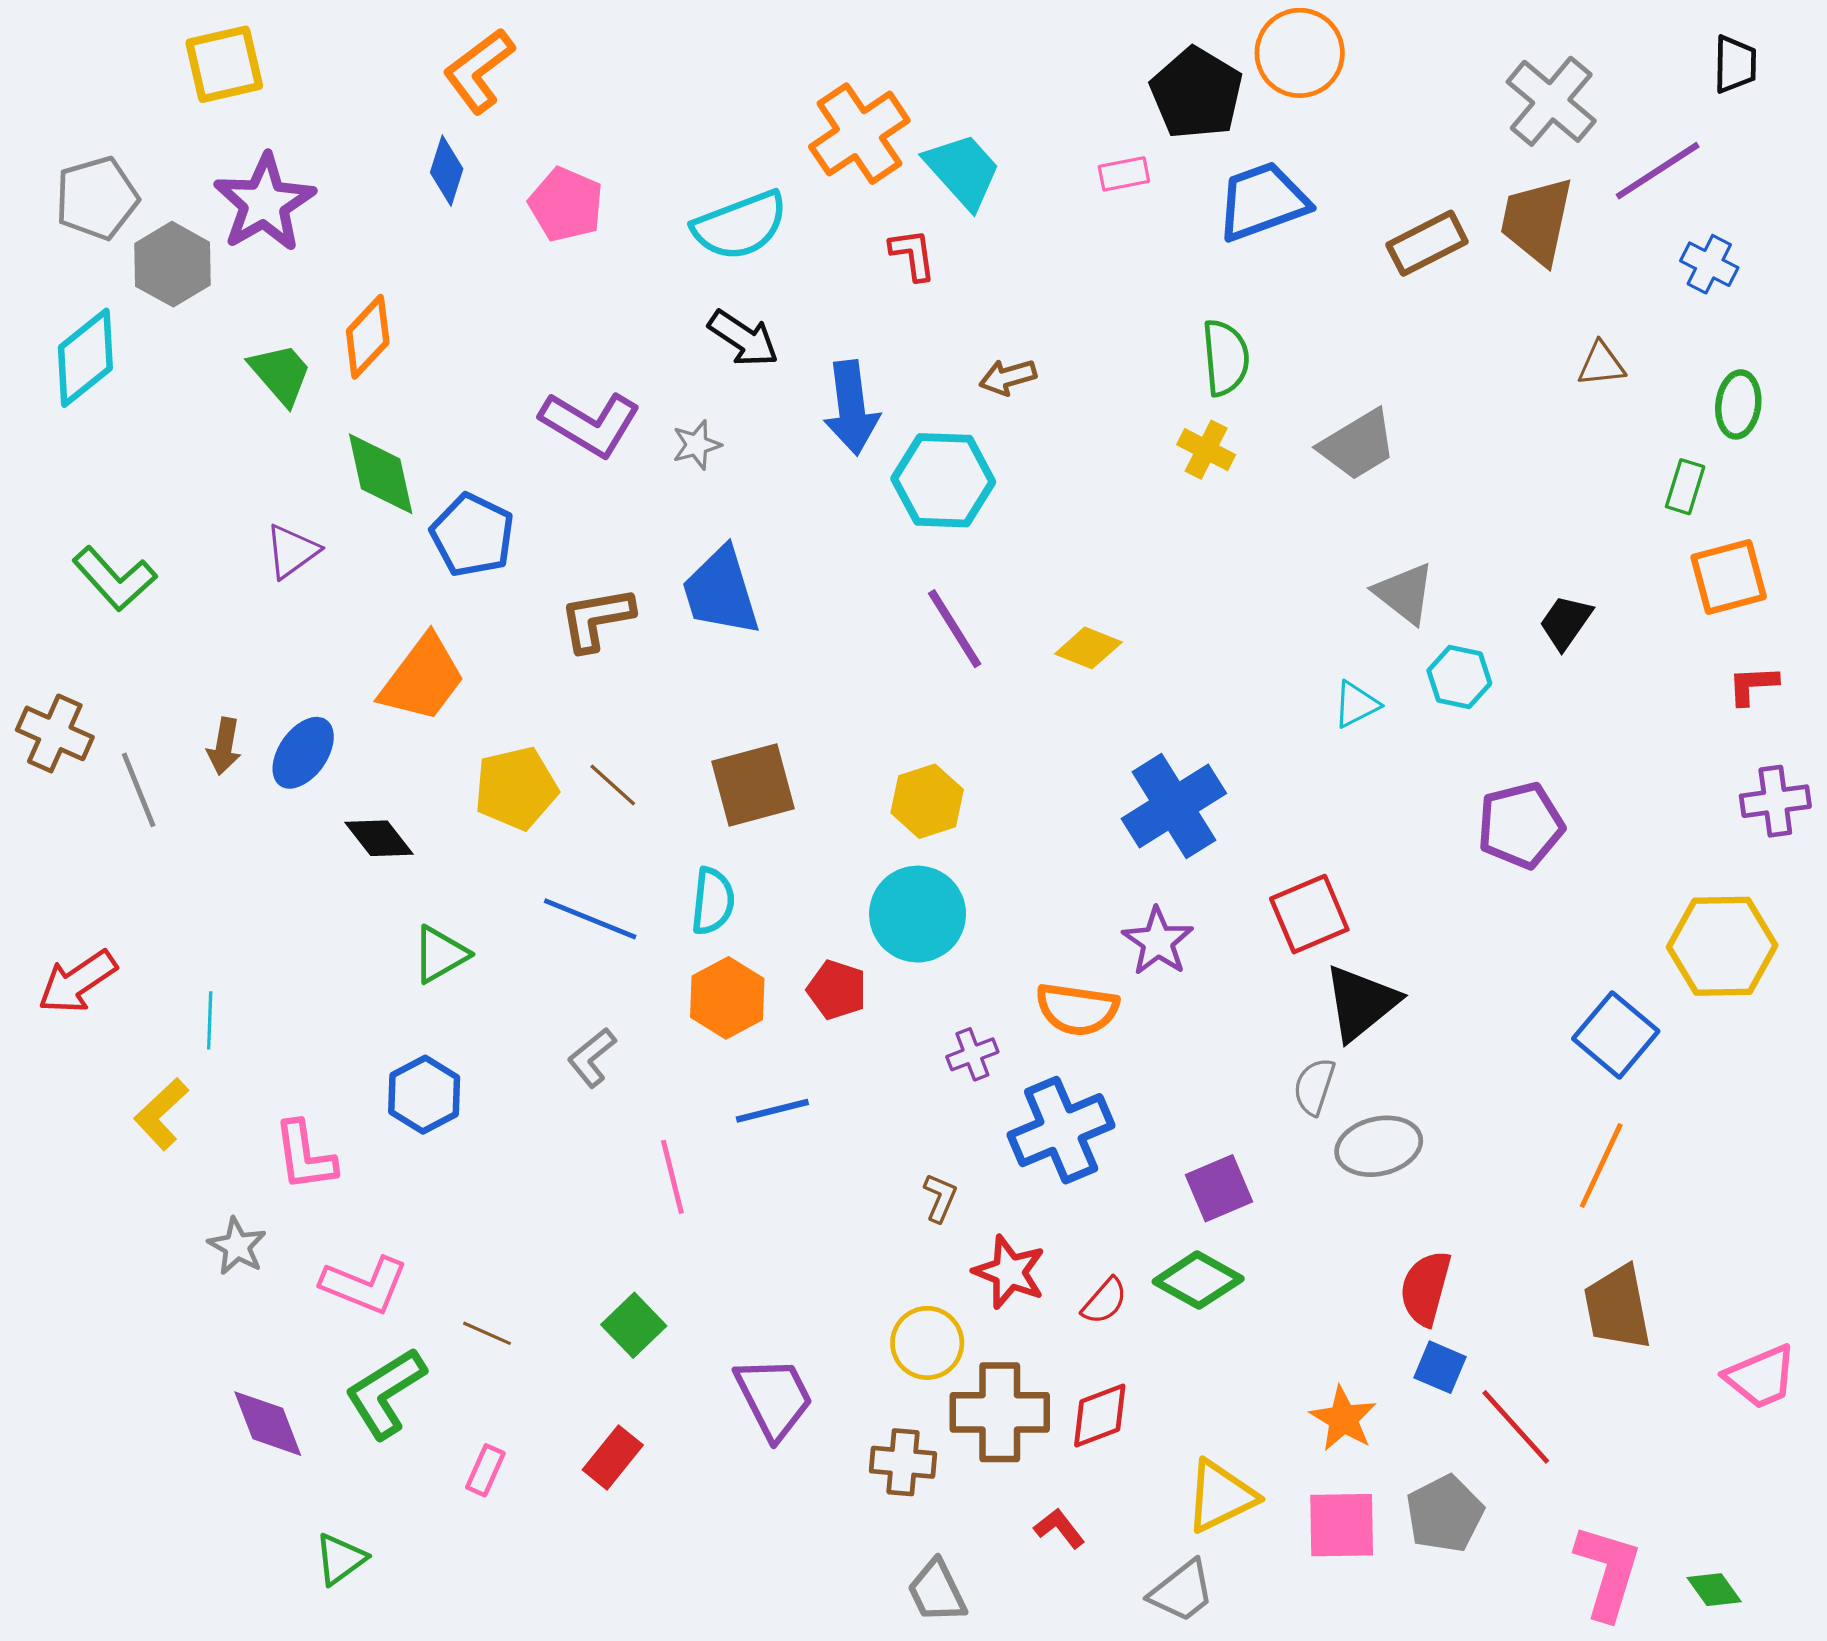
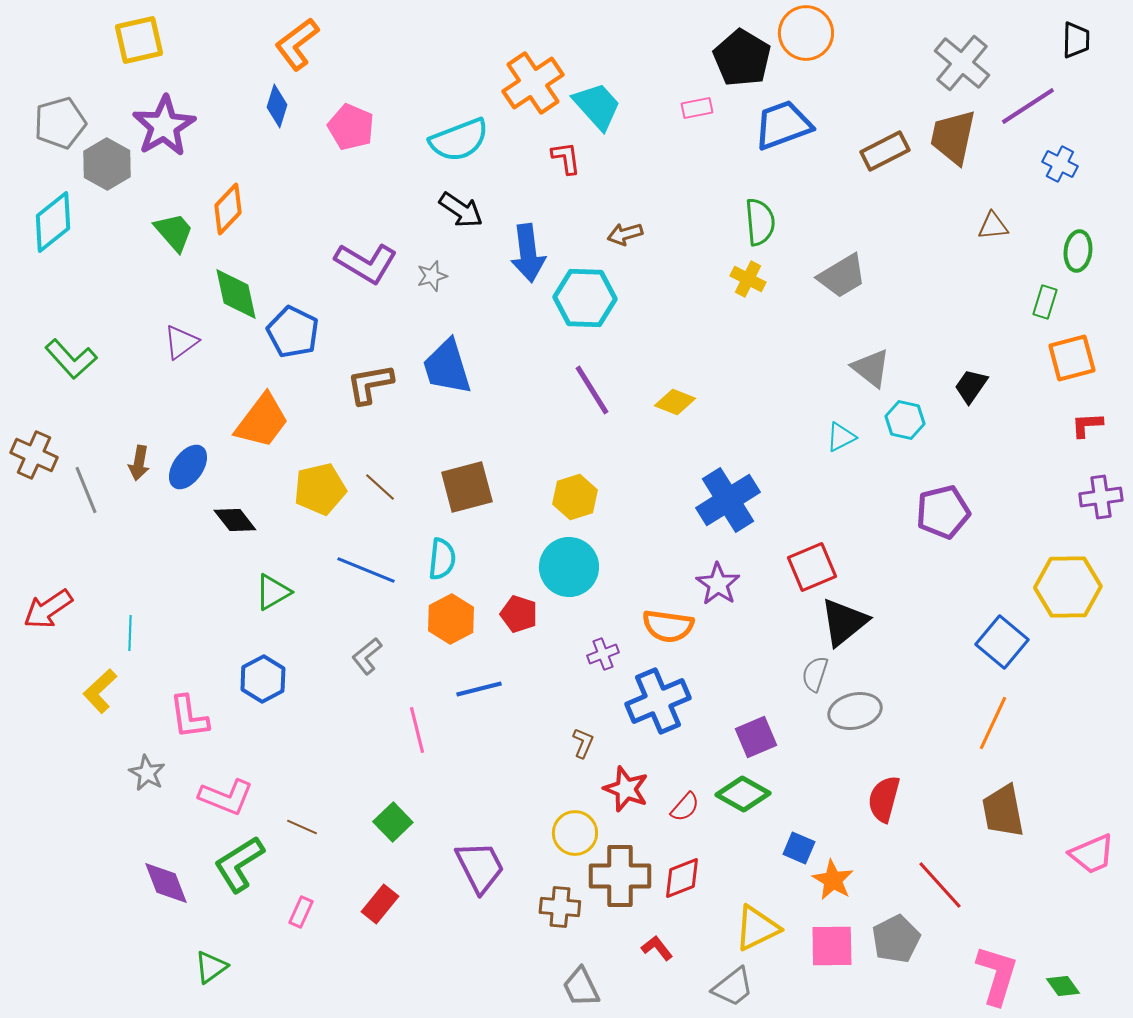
blue square: (1440, 1367) -> (799, 848), moved

